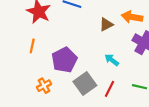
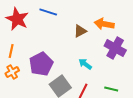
orange cross: (44, 86) -> (12, 72), moved

